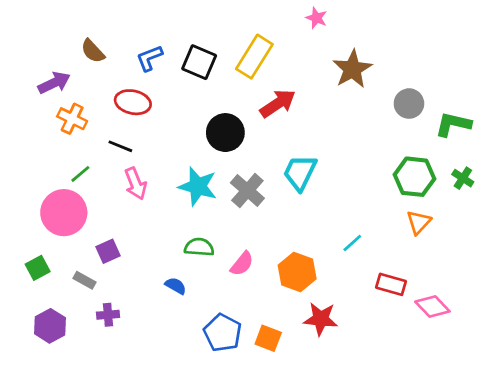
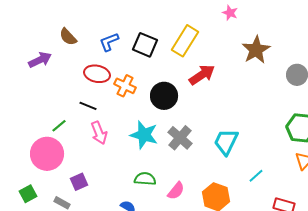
orange cross: (72, 119) -> (125, 86), moved
cyan trapezoid: (300, 173) -> (226, 142), moved

